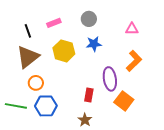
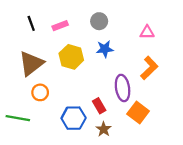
black line: (28, 31) -> (31, 23), moved
red rectangle: (89, 95) -> (99, 106), turned -40
blue hexagon: (46, 106) -> (74, 118), moved
brown star: (85, 120) -> (104, 129), moved

